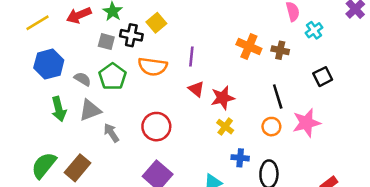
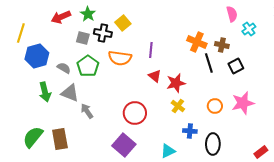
yellow line: (38, 23) -> (21, 33), moved, turned -42
black square: (323, 77) -> (236, 66), moved
black line: (278, 97) -> (209, 63), moved
gray triangle: (90, 110) -> (70, 93), turned 42
red circle: (156, 127) -> (135, 113), moved
brown rectangle: (78, 168) -> (60, 139), turned -50

